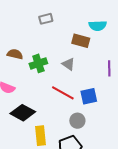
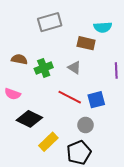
gray rectangle: (46, 19) -> (50, 22), size x1.6
yellow rectangle: (41, 136) -> (48, 142), turned 54

